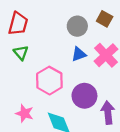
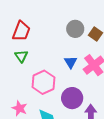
gray circle: (77, 26) -> (75, 29), moved
blue triangle: (79, 54) -> (71, 62), turned -48

